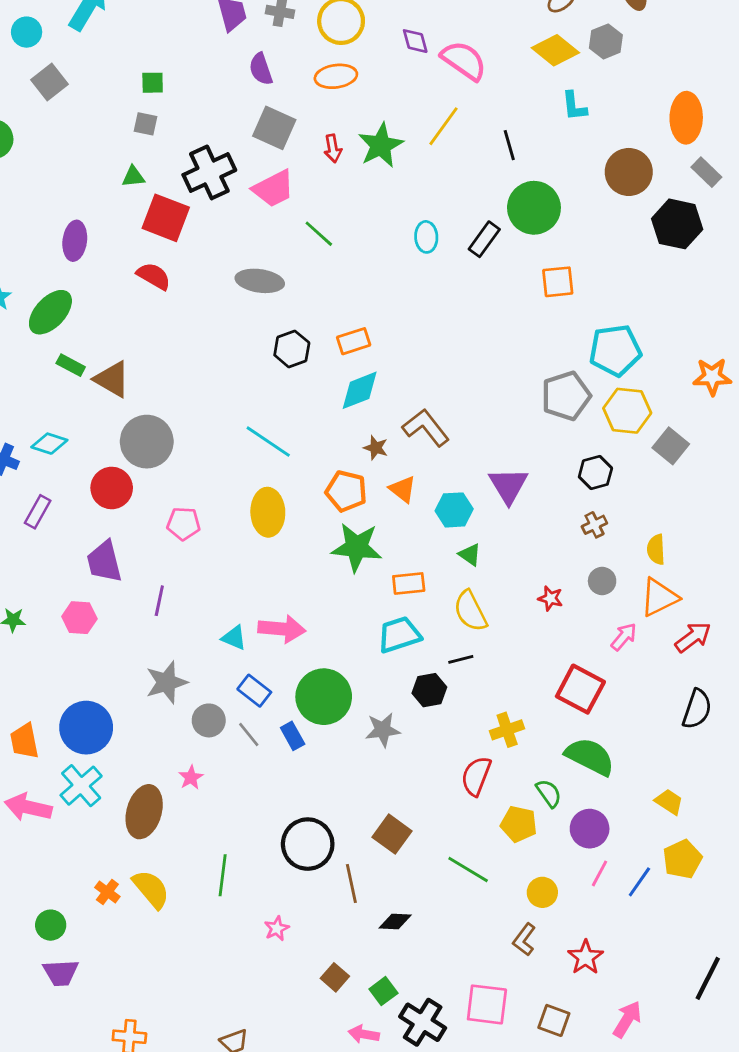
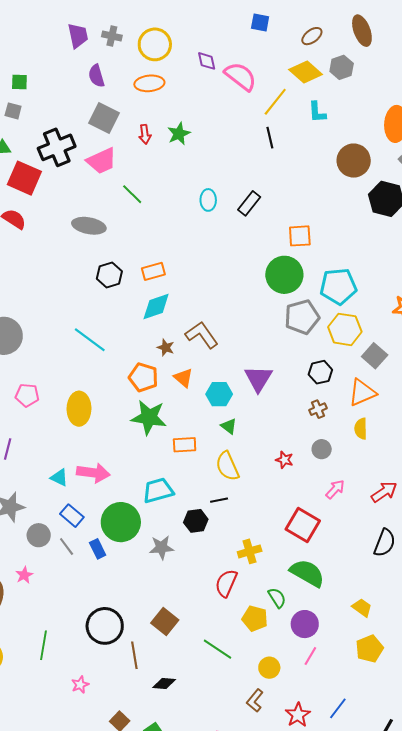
yellow line: (444, 126) -> (275, 102), moved
green star: (381, 145) -> (179, 134), size x0.7
green circle: (534, 208) -> (284, 275), moved
yellow ellipse: (268, 512) -> (79, 409), moved
orange triangle: (659, 597) -> (362, 393), moved
cyan trapezoid: (399, 635) -> (158, 490), moved
blue line: (639, 882) -> (338, 708), moved

